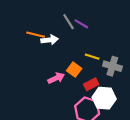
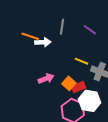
gray line: (69, 22) -> (62, 27), turned 35
purple line: (81, 24) -> (90, 30), moved
orange square: (74, 70) -> (69, 83), moved

